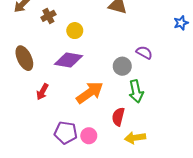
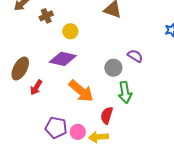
brown ellipse: (24, 58) -> (20, 69), moved, turned 50
orange arrow: (90, 93) -> (81, 91), turned 72
yellow arrow: (135, 138) -> (99, 137), moved

